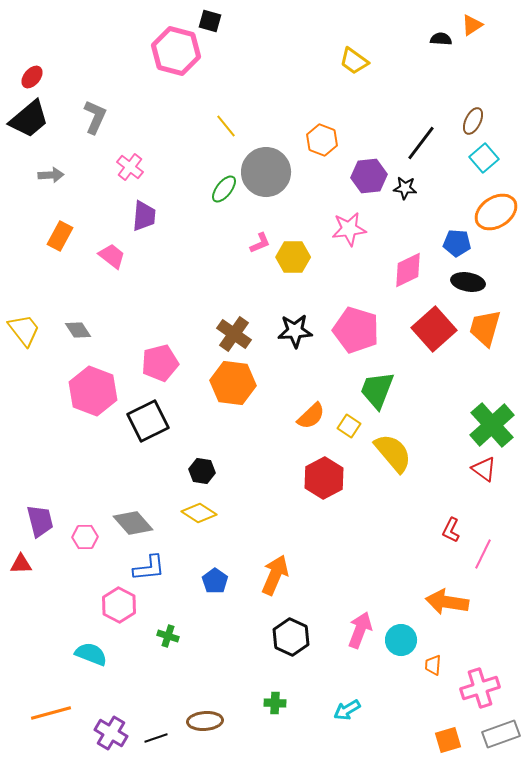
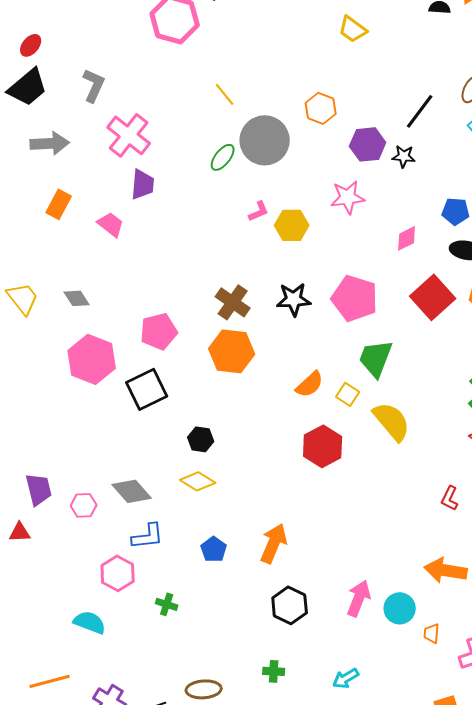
pink cross: (130, 167) -> (129, 135), size x1.6
gray arrow: (51, 175) -> (50, 143), size x1.5
pink diamond: (408, 270) -> (407, 238), size x0.7

